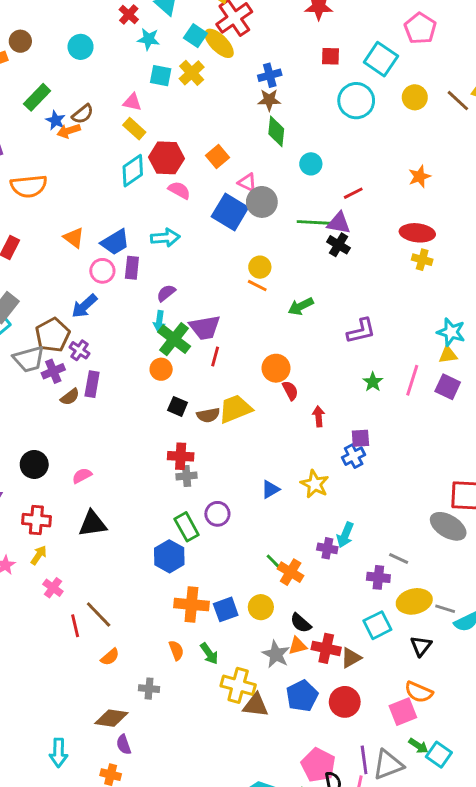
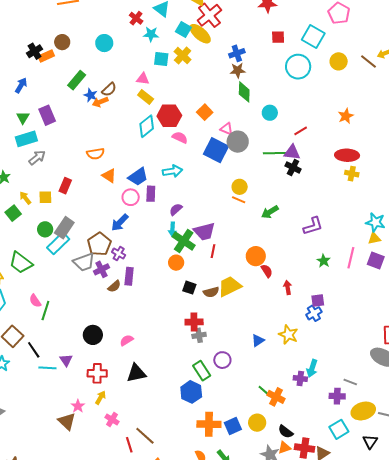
orange semicircle: (29, 186) -> (96, 154), moved, size x0.7

